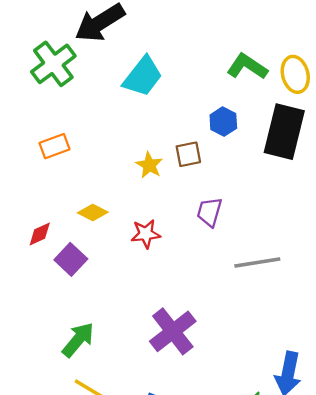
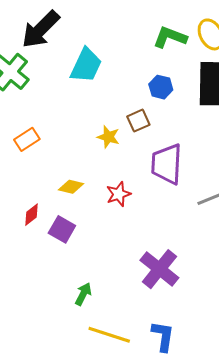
purple trapezoid: (209, 212) -> (167, 164), size x1.6
green arrow: (78, 340) -> (83, 294), size x0.7

